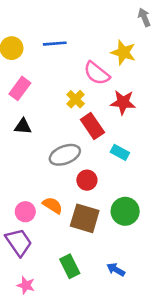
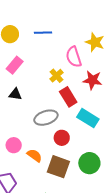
pink semicircle: (97, 73) -> (74, 57), turned 30
cyan rectangle: (120, 152) -> (88, 118), size x1.5
pink circle: (25, 212) -> (14, 145), moved

